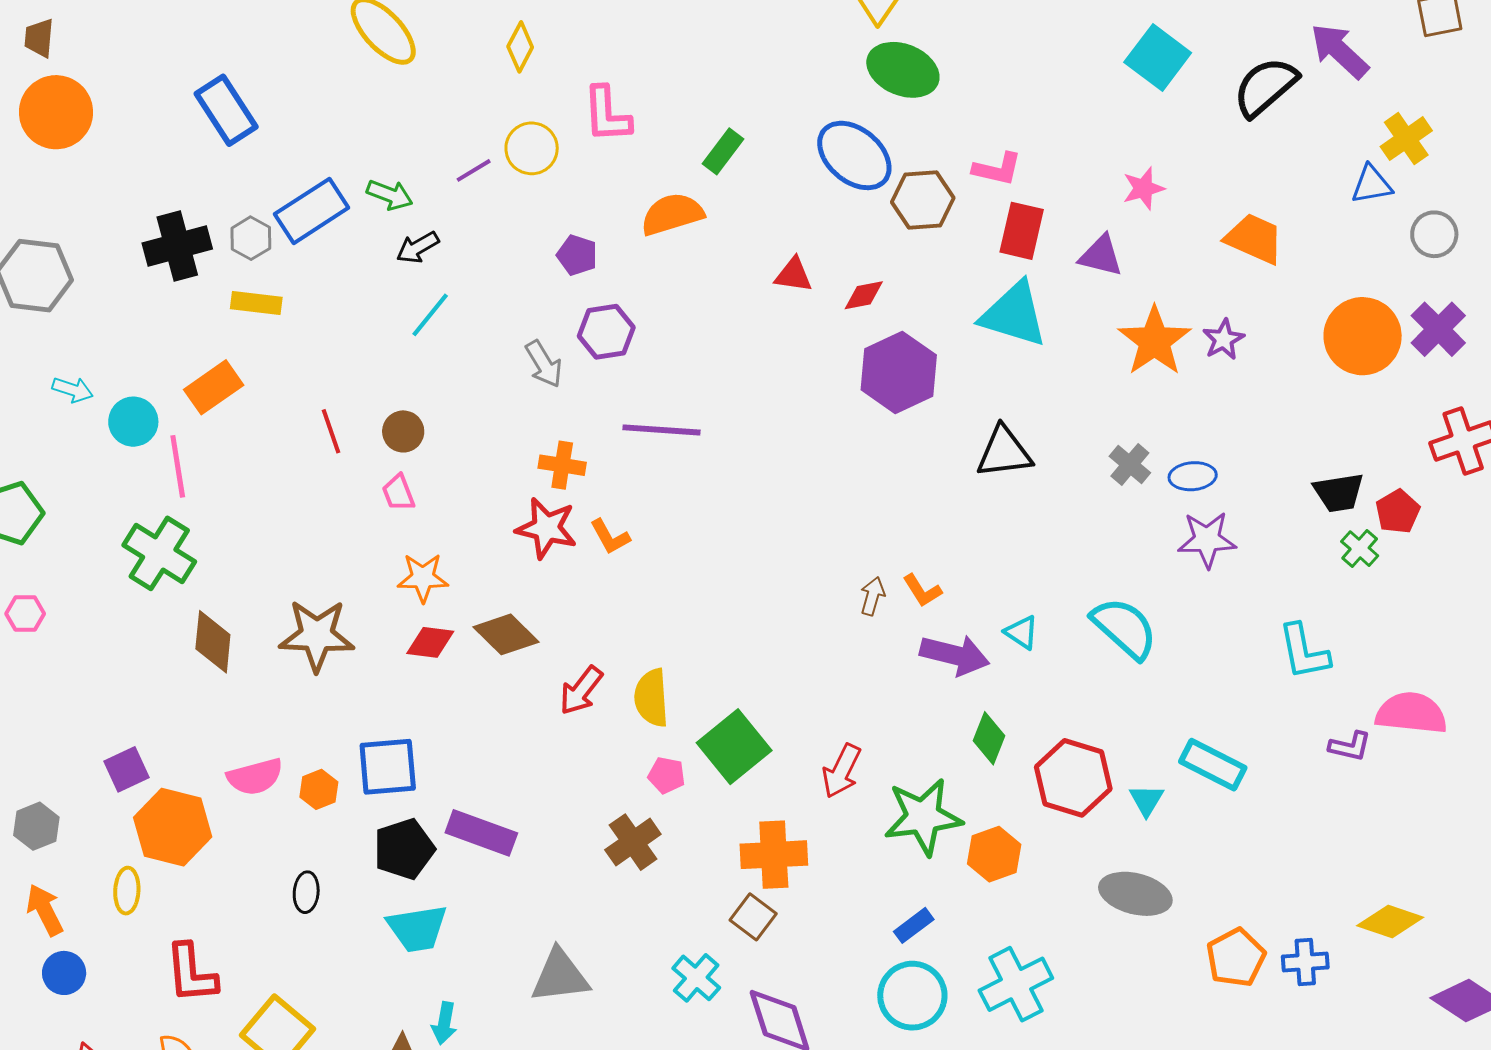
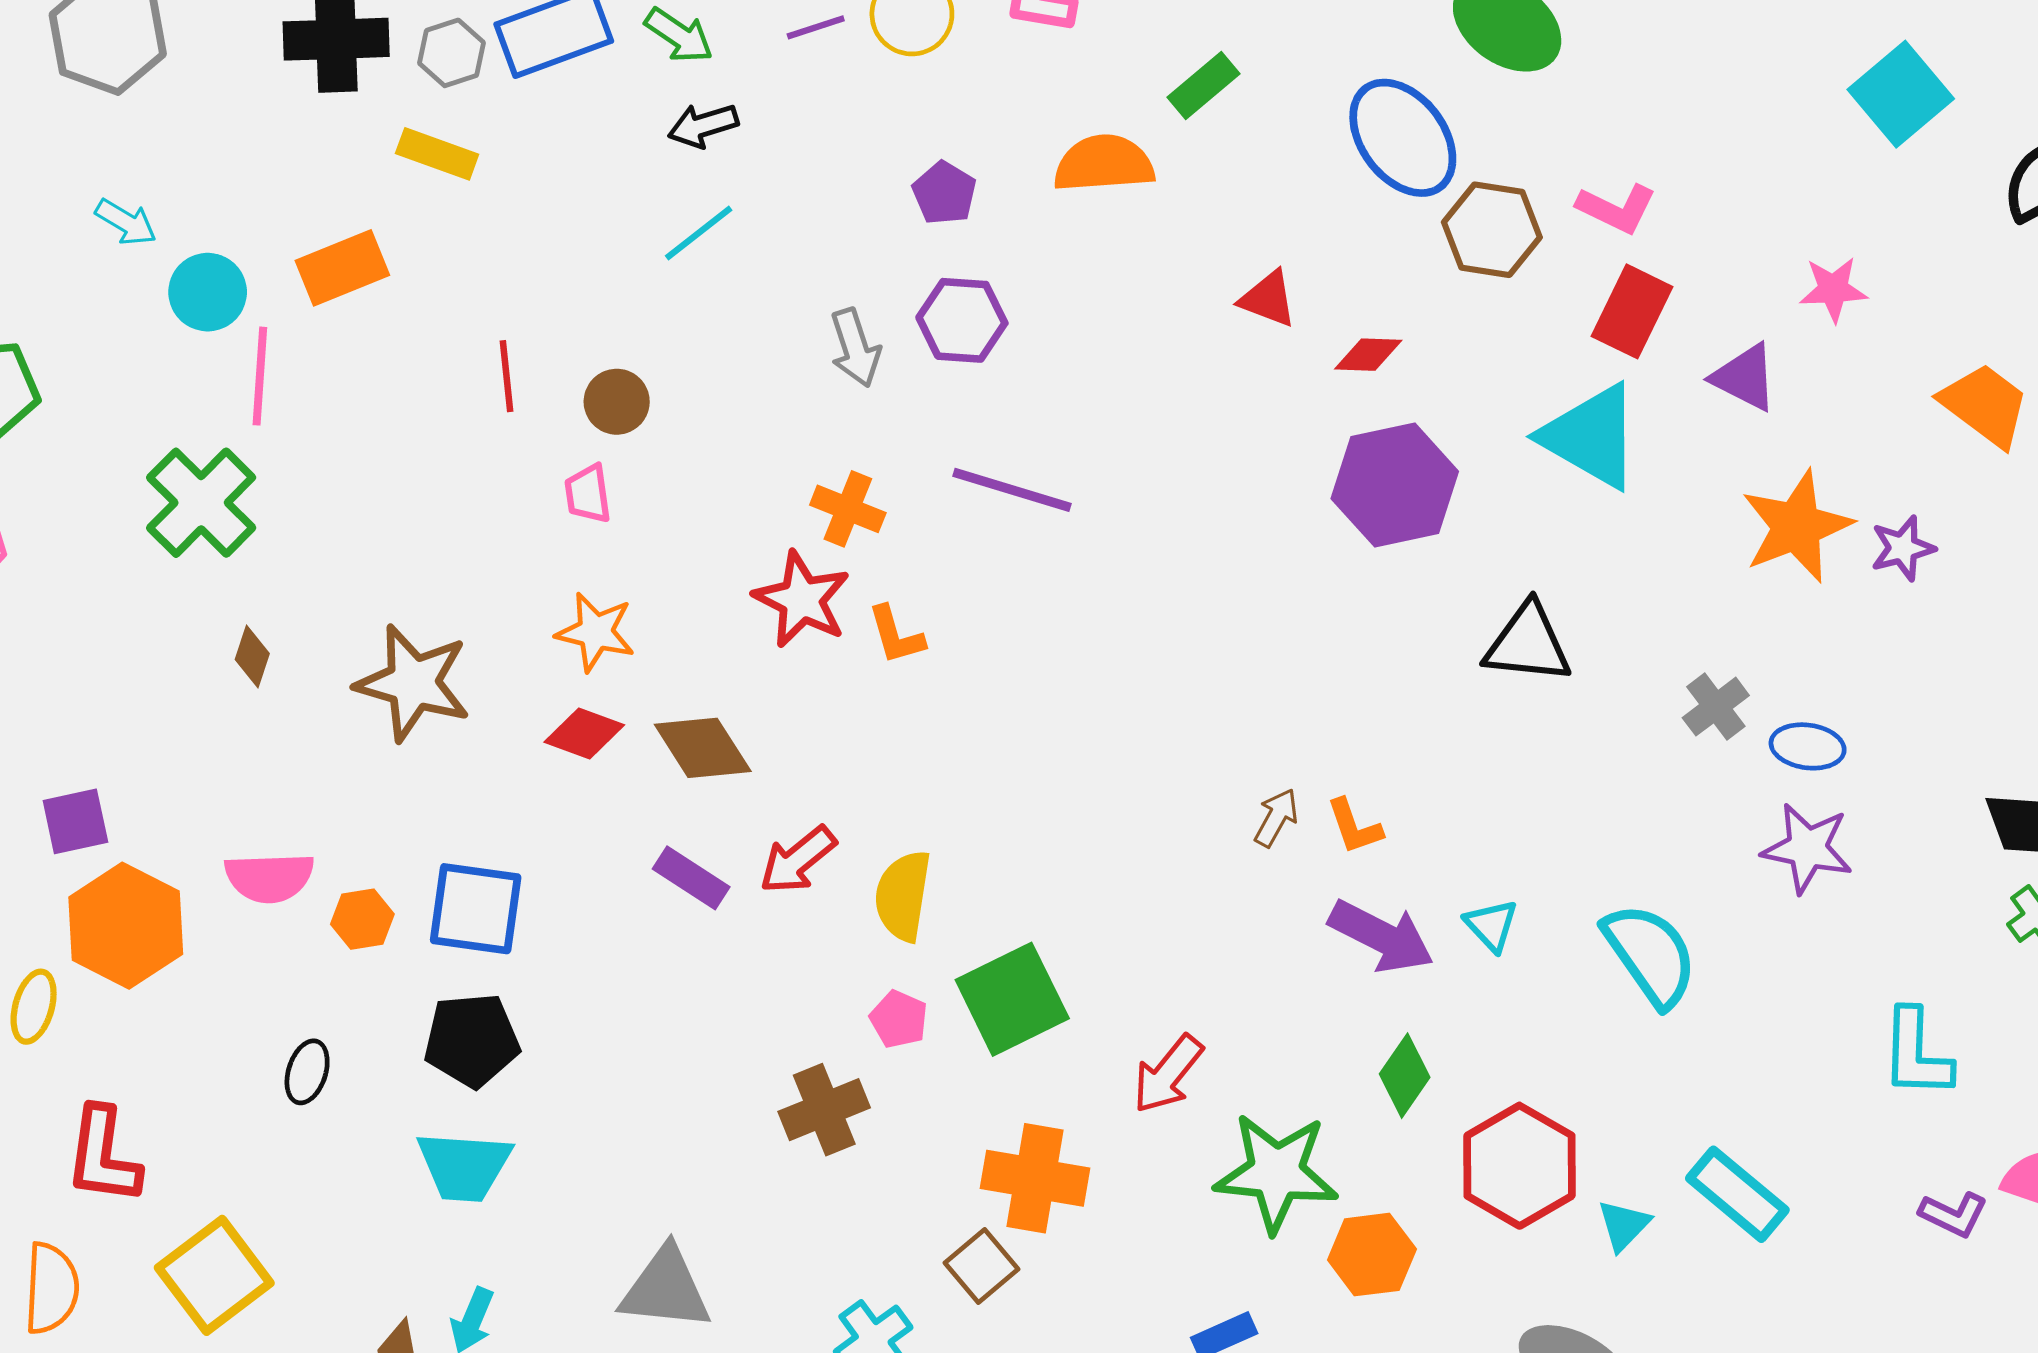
brown diamond: (213, 642) -> (252, 656), size x0.6
purple rectangle: (481, 833) -> (691, 878), moved, size x0.7

